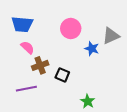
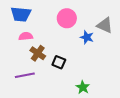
gray triangle: (111, 36) -> (105, 25), turned 48
pink semicircle: (27, 48) -> (26, 36), turned -48
brown cross: (40, 65) -> (38, 53), turned -35

